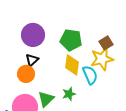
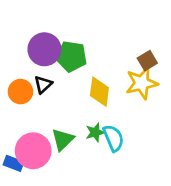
green pentagon: (71, 40) -> (71, 56), moved
orange circle: (26, 74) -> (20, 92), moved
cyan semicircle: (90, 75) -> (113, 138), moved

